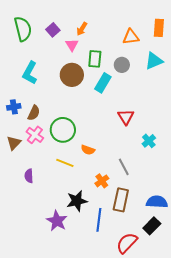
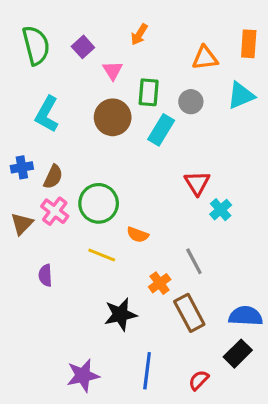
orange arrow: (82, 29) -> (139, 34), moved
cyan cross: (149, 141) -> (221, 210), moved
brown rectangle: (121, 200) -> (189, 313), turned -40
blue line: (99, 220) -> (147, 371), moved
purple star: (57, 221) -> (83, 375), moved, turned 30
red semicircle: (127, 243) -> (199, 380), size x0.6

